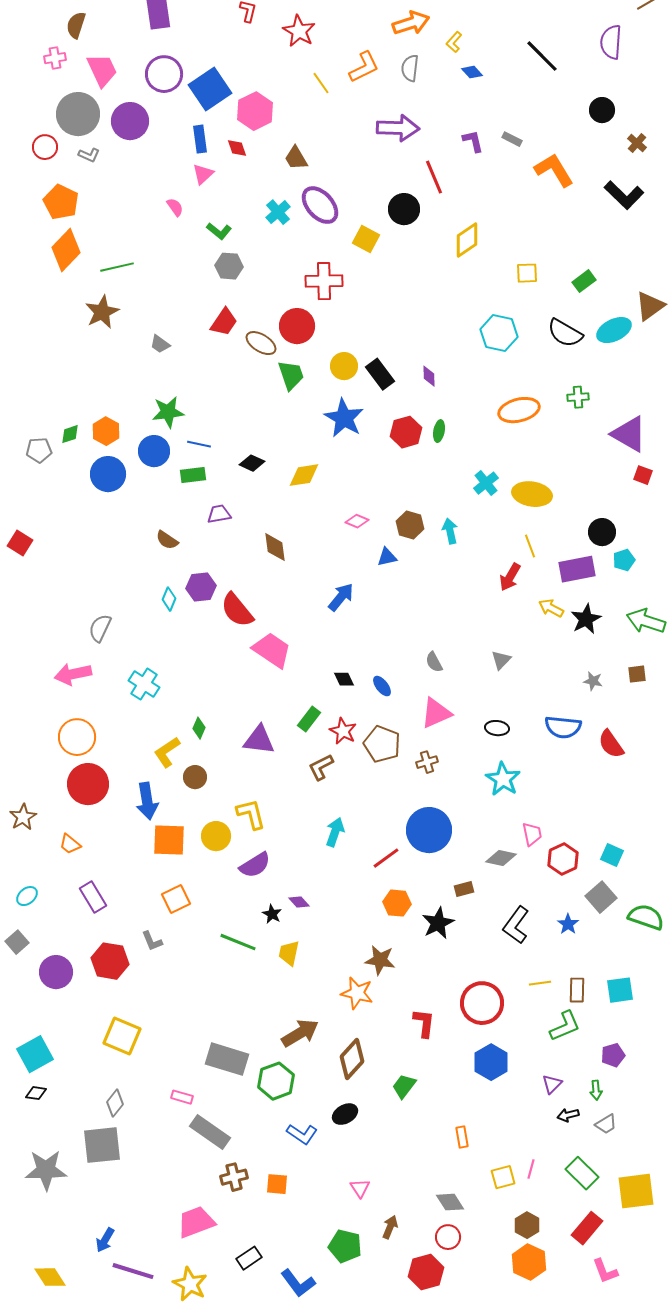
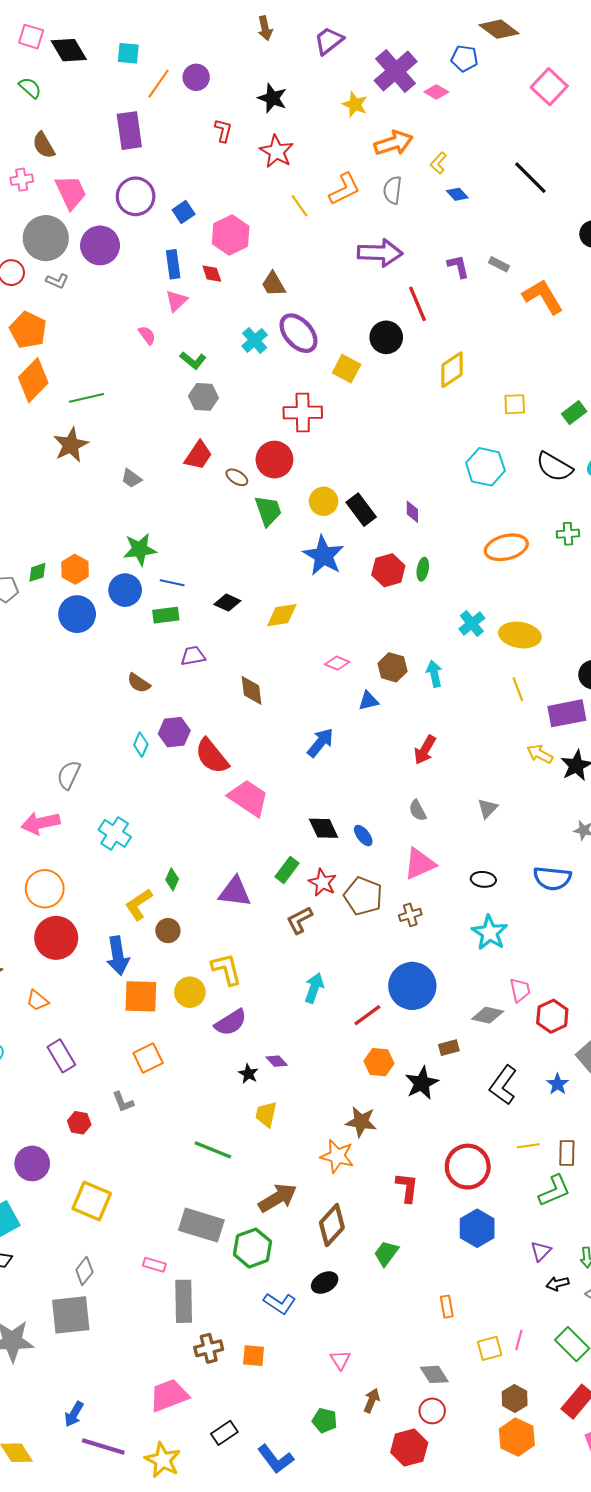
brown semicircle: (76, 25) -> (44, 145), turned -48
blue square: (210, 89) -> (184, 212), size x0.5
brown ellipse: (261, 343) -> (237, 477), size x0.7
red arrow: (510, 577) -> (425, 750), moved
black diamond: (344, 679) -> (324, 828), size x1.4
green line: (238, 942) -> (213, 1150), moved
red hexagon: (110, 961) -> (79, 1123), size x0.6
purple circle: (56, 972) -> (32, 1163), moved
gray rectangle: (210, 1132) -> (184, 1301), turned 54
green pentagon: (345, 1246) -> (325, 1420), size x0.7

